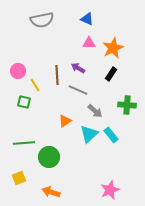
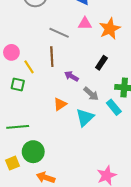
purple arrow: (78, 68) -> (71, 76), moved
black rectangle: (111, 74) -> (101, 63), moved
gray line: (78, 90) -> (59, 33), moved
cyan rectangle: (111, 135) -> (114, 107), moved
green circle: (49, 157) -> (33, 152), moved

